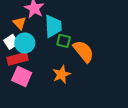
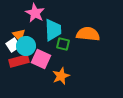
orange triangle: (20, 23) -> (19, 35), moved
orange semicircle: (83, 51) -> (88, 34), moved, turned -45
pink square: (22, 77) -> (41, 59), moved

